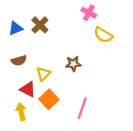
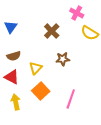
brown cross: (40, 25) -> (52, 31), moved
blue triangle: (16, 28) -> (11, 27), turned -32
red triangle: (28, 89) -> (12, 77), moved

